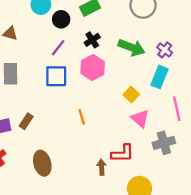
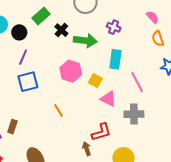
black cross: (92, 40) -> (61, 30), moved
purple cross: (165, 50) -> (114, 27), moved
pink hexagon: (93, 67) -> (71, 71), moved
gray cross: (164, 143) -> (134, 114), turned 30

